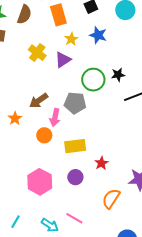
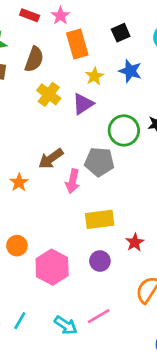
brown semicircle: (24, 14) -> (34, 59), moved
orange circle: (44, 135) -> (17, 246), moved
pink line: (74, 218) -> (99, 316), turned -60

